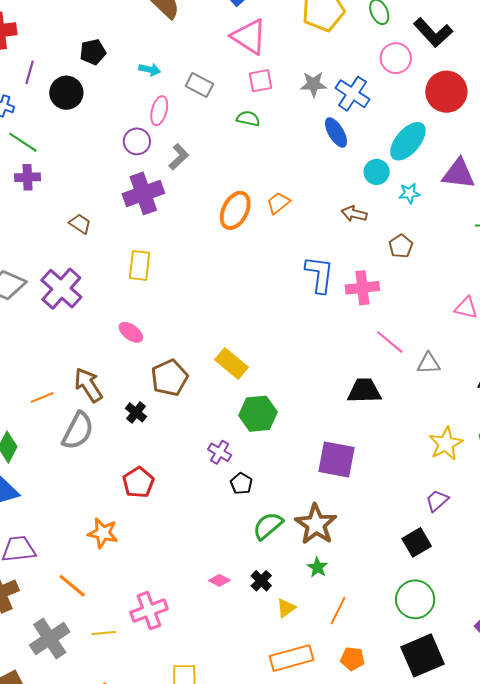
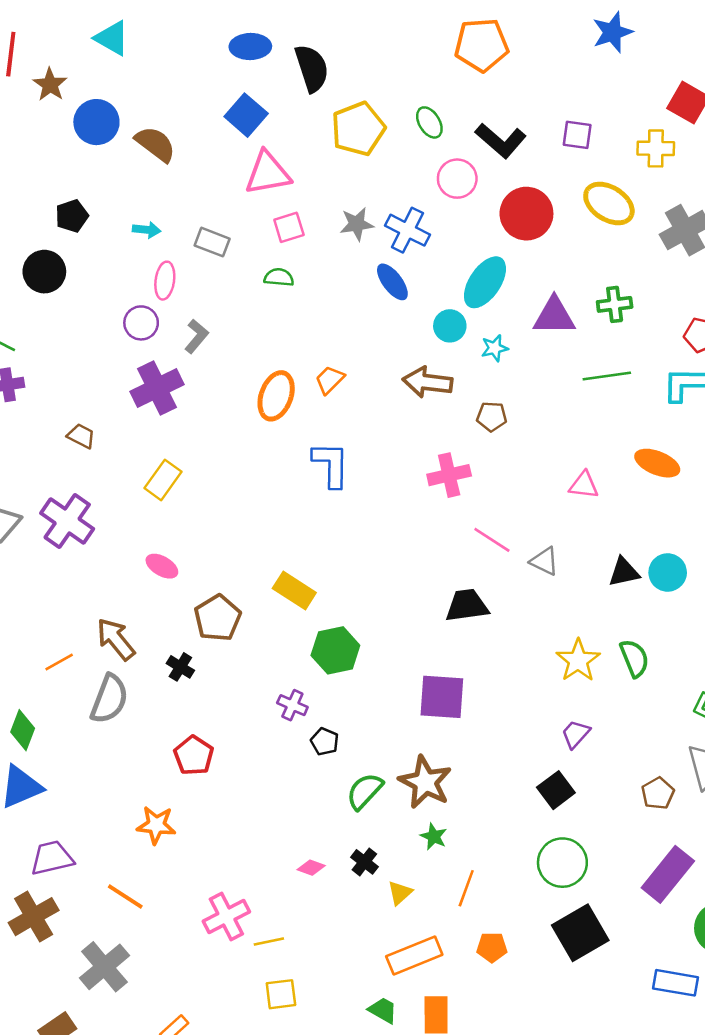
pink triangle: (249, 37) -> (268, 173), turned -36
brown arrow: (354, 214) -> (428, 382), size x1.5
brown pentagon: (401, 246) -> (492, 417), turned -30
yellow rectangle: (140, 265) -> (163, 480), turned 36
blue L-shape: (320, 274) -> (331, 465), moved
gray triangle: (429, 363) -> (544, 561), turned 35
yellow line: (104, 633) -> (269, 942), moved

